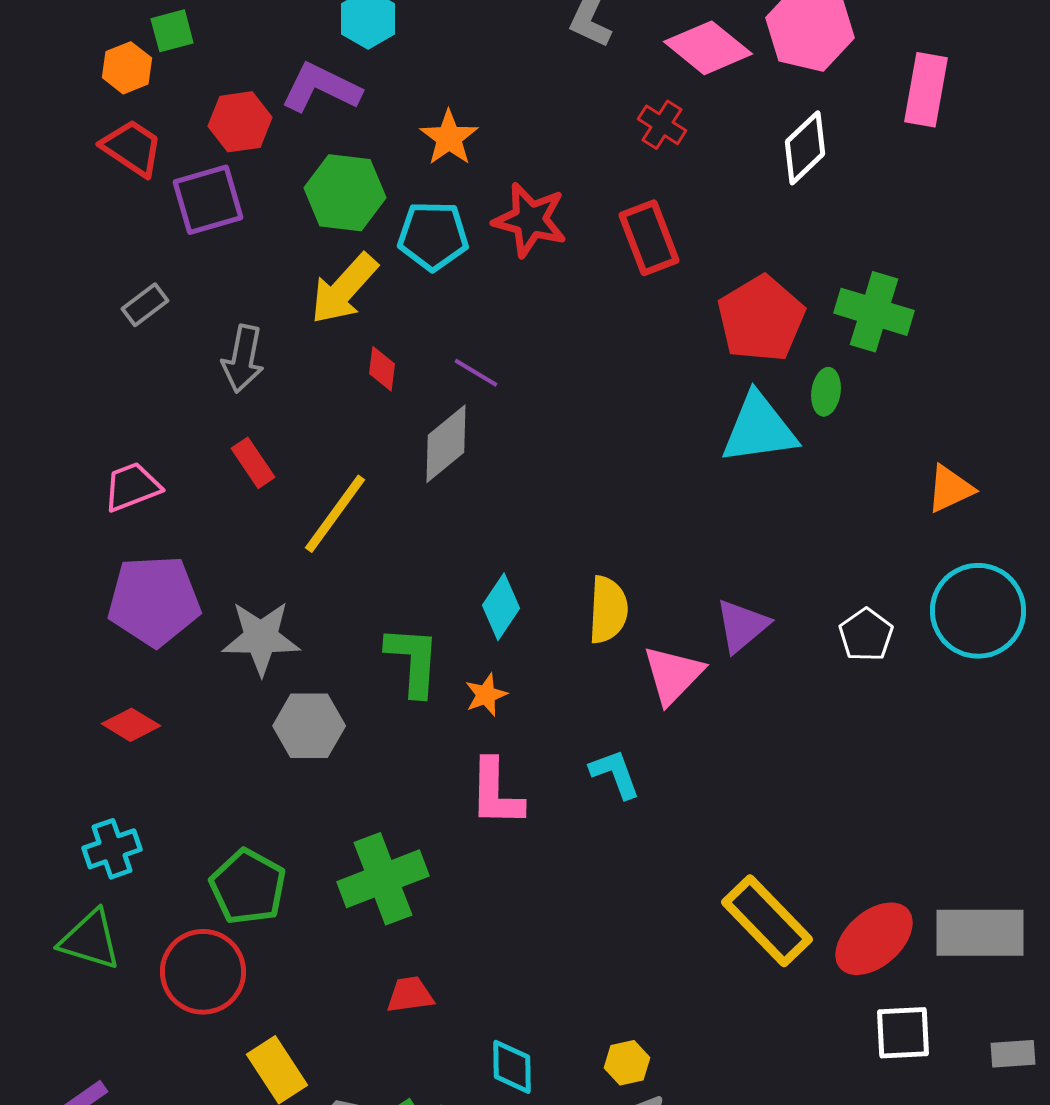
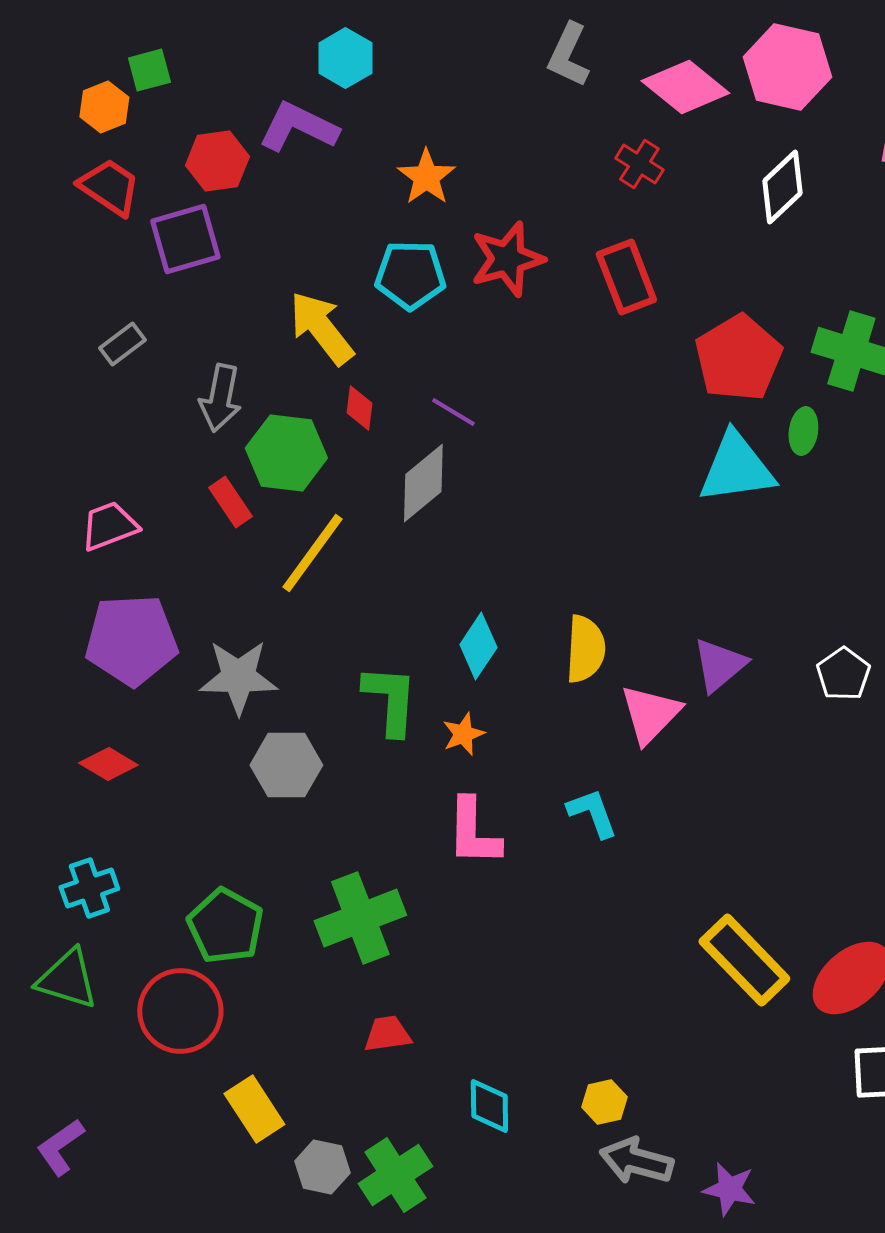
green hexagon: (345, 193) -> (286, 453), moved
red star: (530, 220) -> (507, 259), turned -30
yellow arrow: (344, 289) -> (321, 328), turned 100

